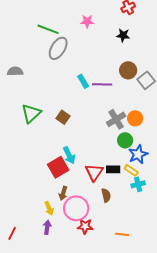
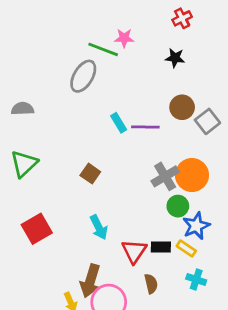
green line: (48, 29) -> (103, 49), moved
green triangle: (31, 113) -> (24, 164), moved
orange circle: (135, 118) -> (192, 175), size x1.5
red square: (58, 167) -> (37, 229), moved
cyan cross: (138, 184) -> (196, 279), moved, turned 32
brown arrow: (63, 193) -> (90, 281), size x1.6

